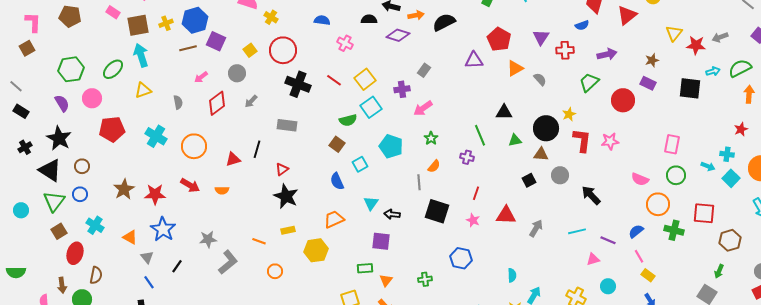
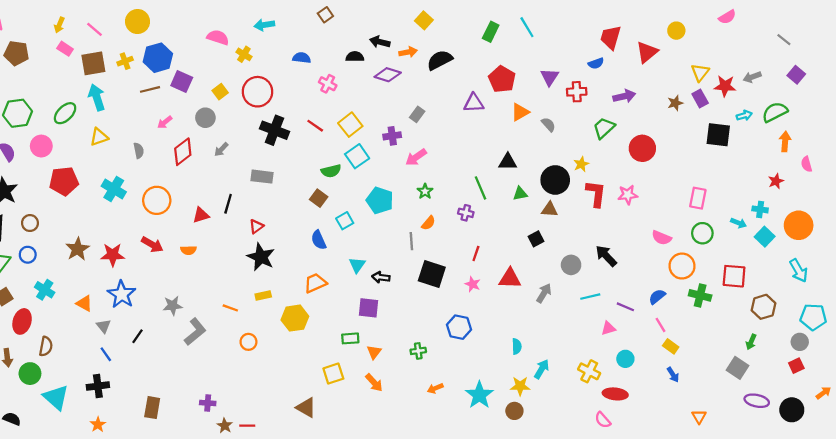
purple rectangle: (648, 83) -> (700, 98), moved, turned 35
gray circle: (560, 175) -> (571, 265), moved

